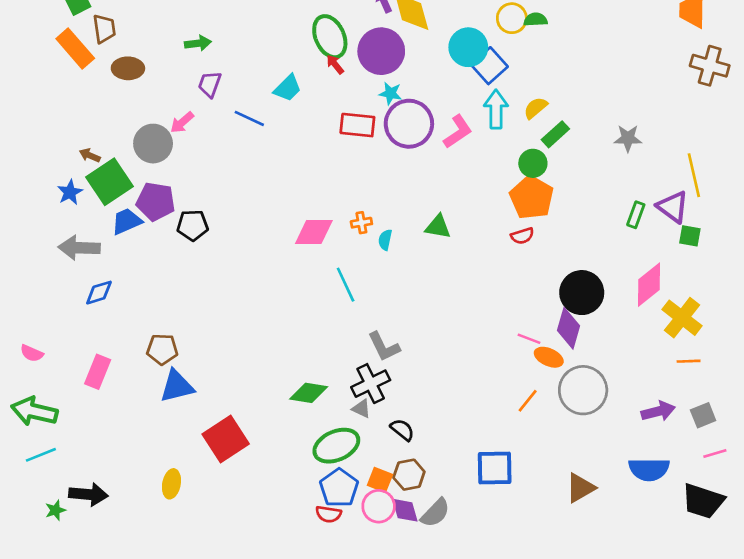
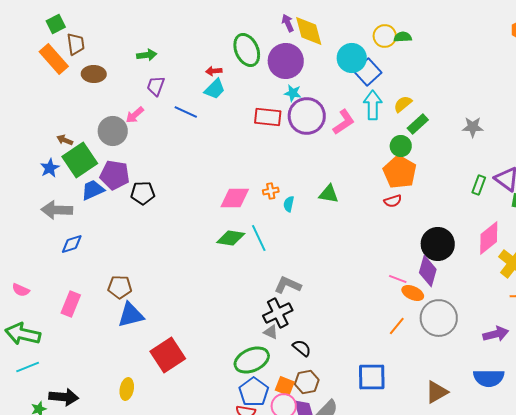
red arrow: (335, 64) -> (214, 71), moved, turned -56
gray L-shape: (384, 347) -> (288, 285), turned 140
green diamond: (309, 393) -> (231, 238), moved

